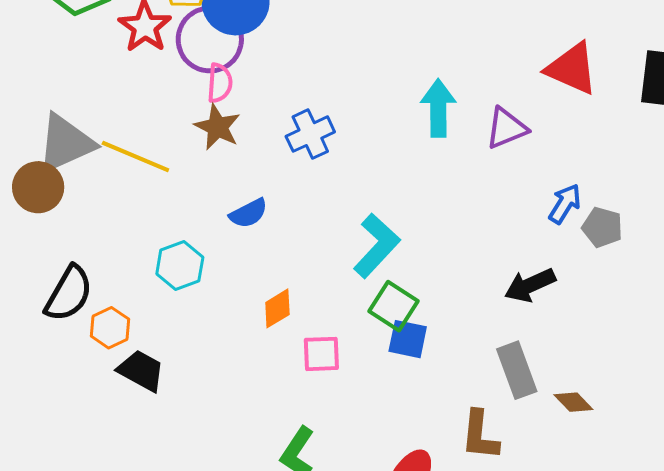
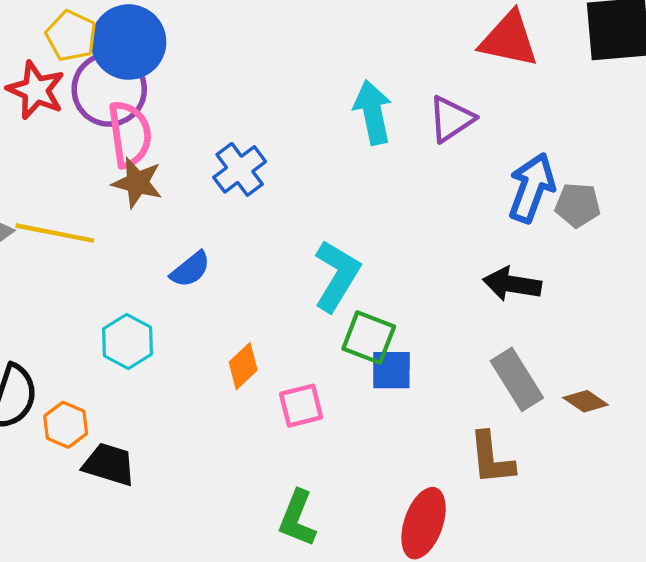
pink semicircle: (220, 83) -> (130, 134), size x1.5
blue arrow: (565, 204) -> (532, 188), size x1.5
black arrow: (530, 285) -> (512, 284), turned 45

